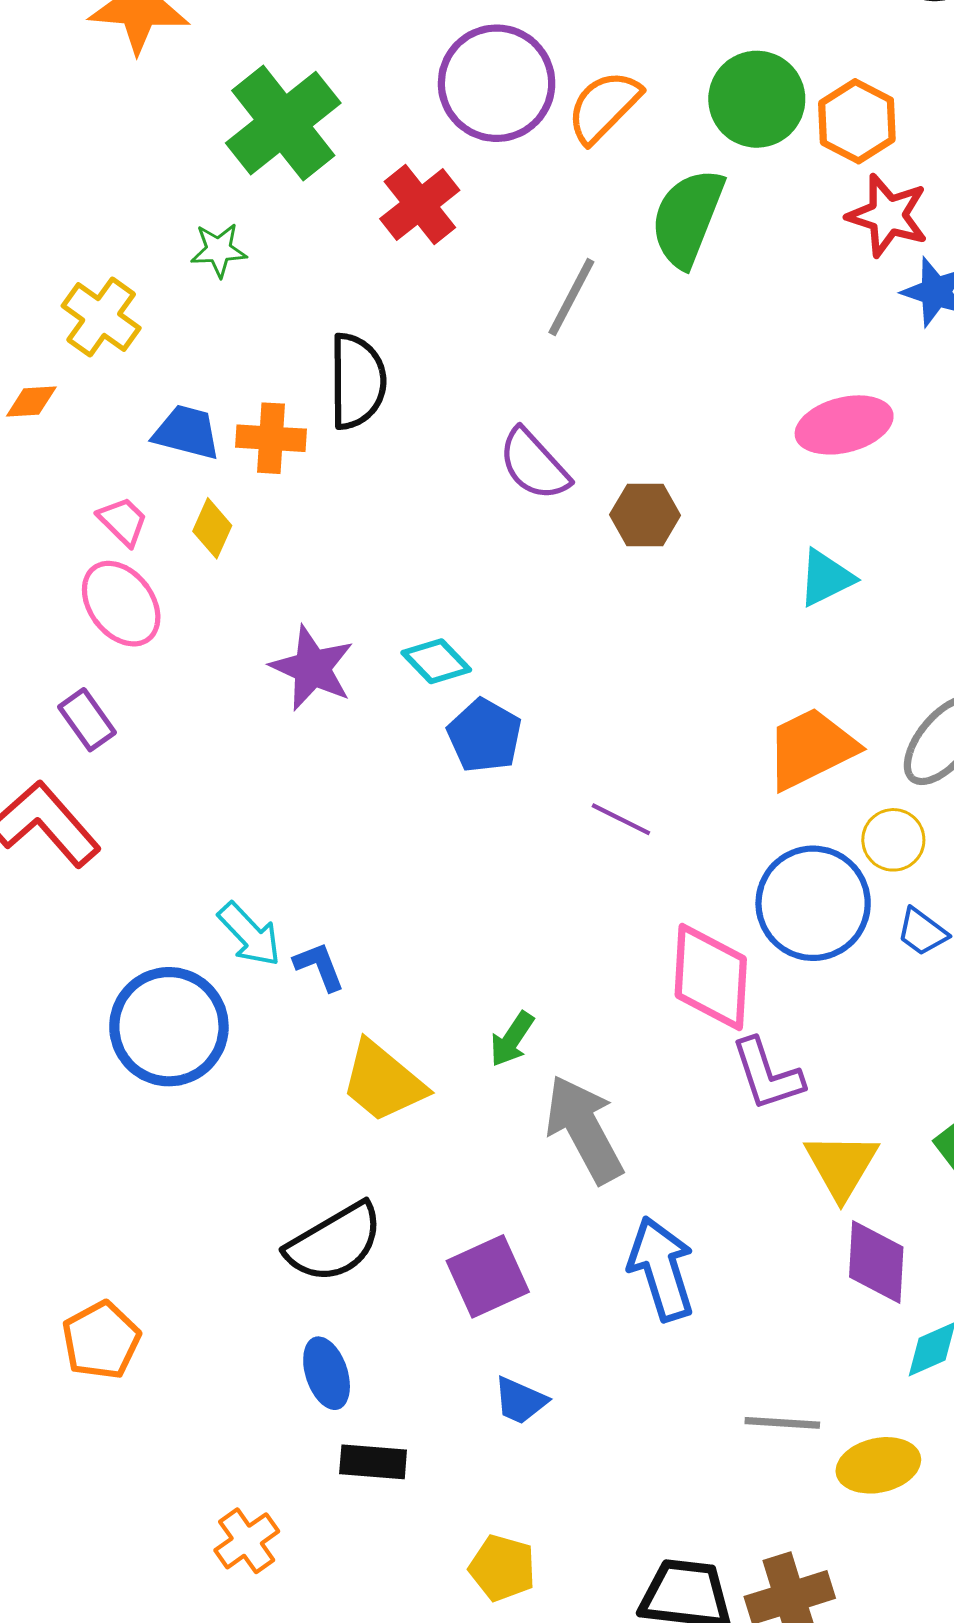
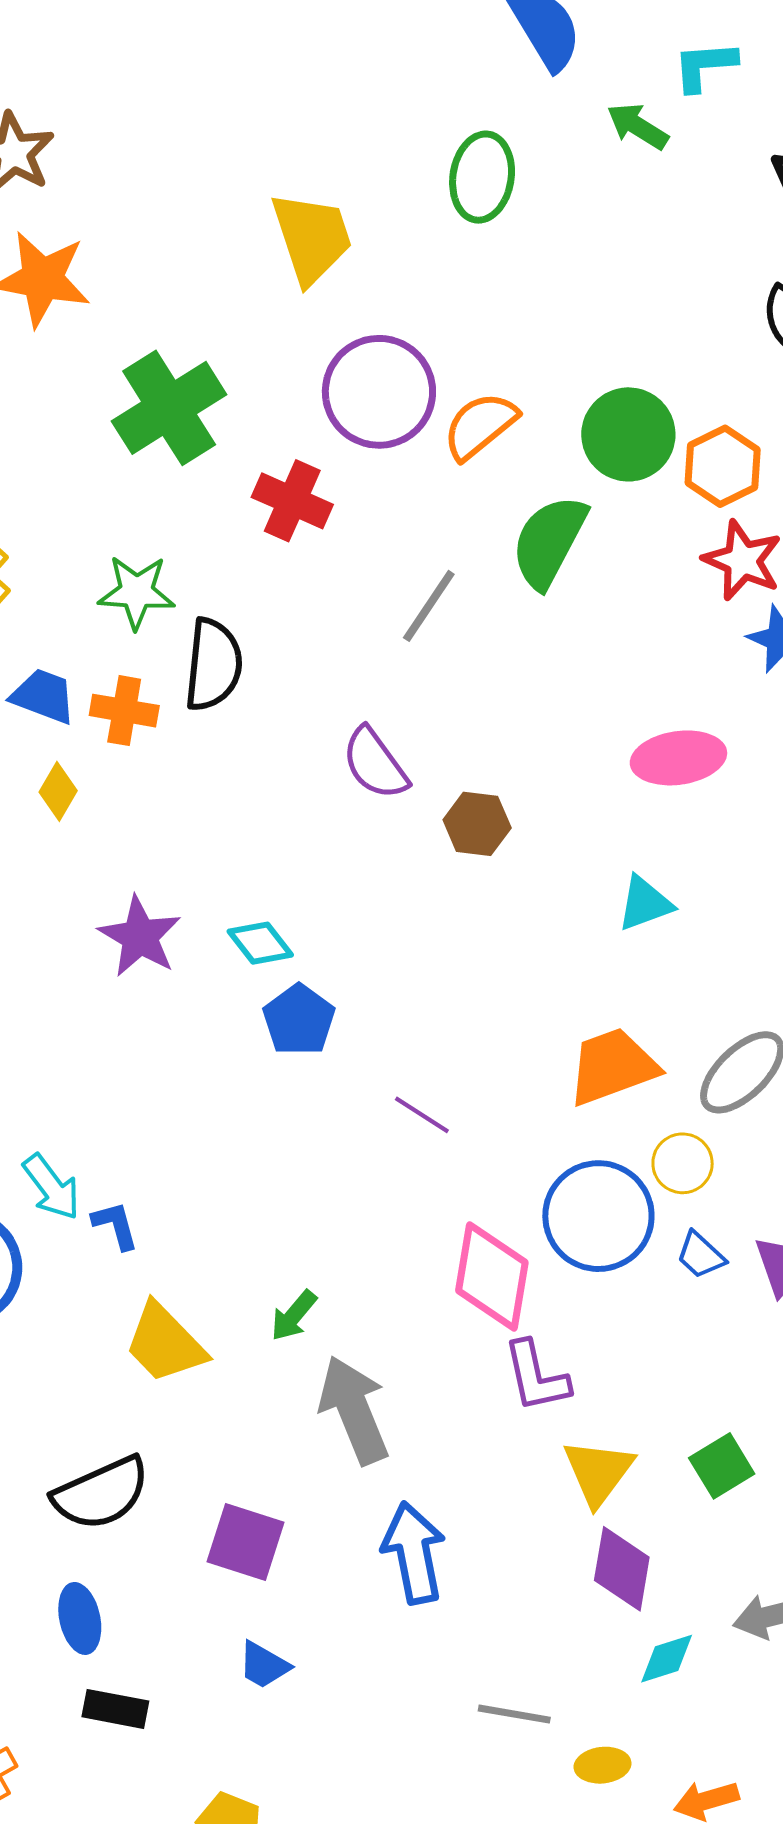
red cross: (420, 205) -> (292, 501), turned -34
green star: (219, 250) -> (136, 592), moved, size x1.4
purple square: (488, 1276) -> (245, 1542), turned 36
yellow ellipse: (878, 1465) -> (603, 1765), size x0.7

